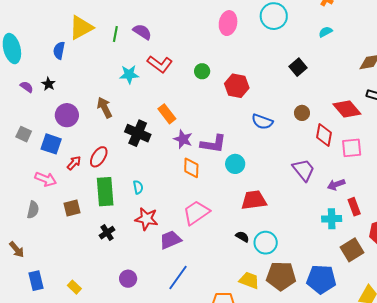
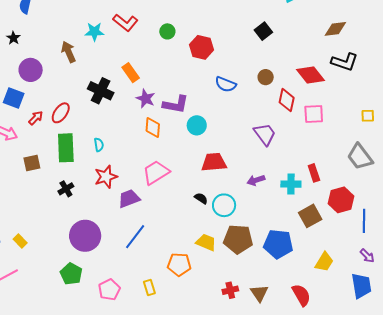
brown arrow: (105, 108) -> (68, 52), moved
purple arrow: (336, 185) -> (256, 180), moved
red star: (146, 219) -> (106, 177), turned -30
purple circle: (128, 279) -> (85, 236), size x1.8
yellow rectangle: (74, 287) -> (20, 241), moved

